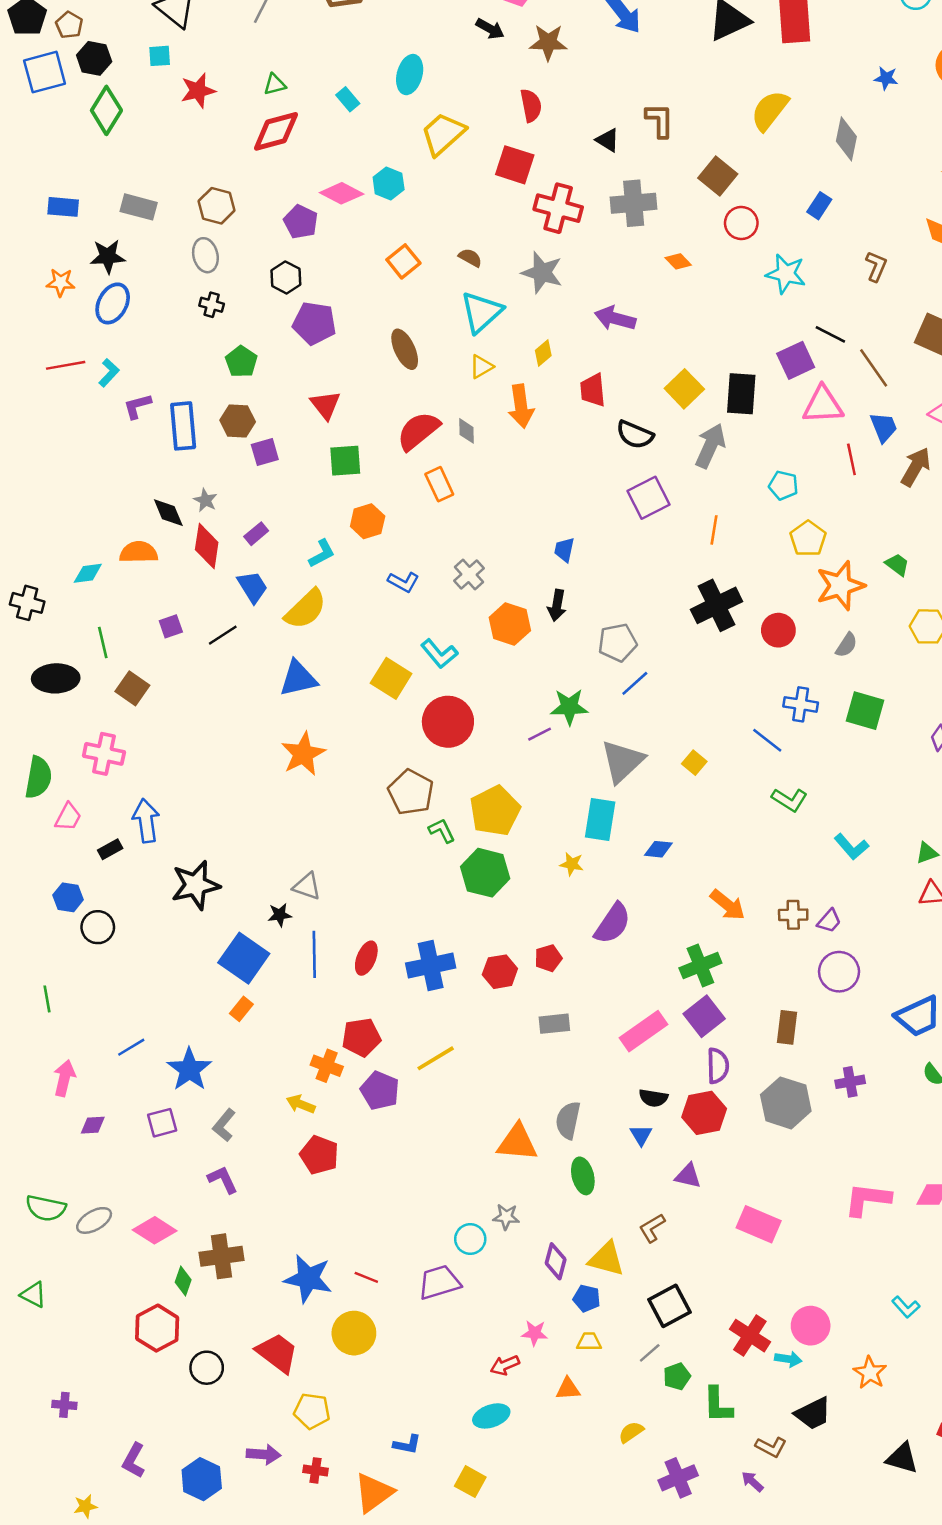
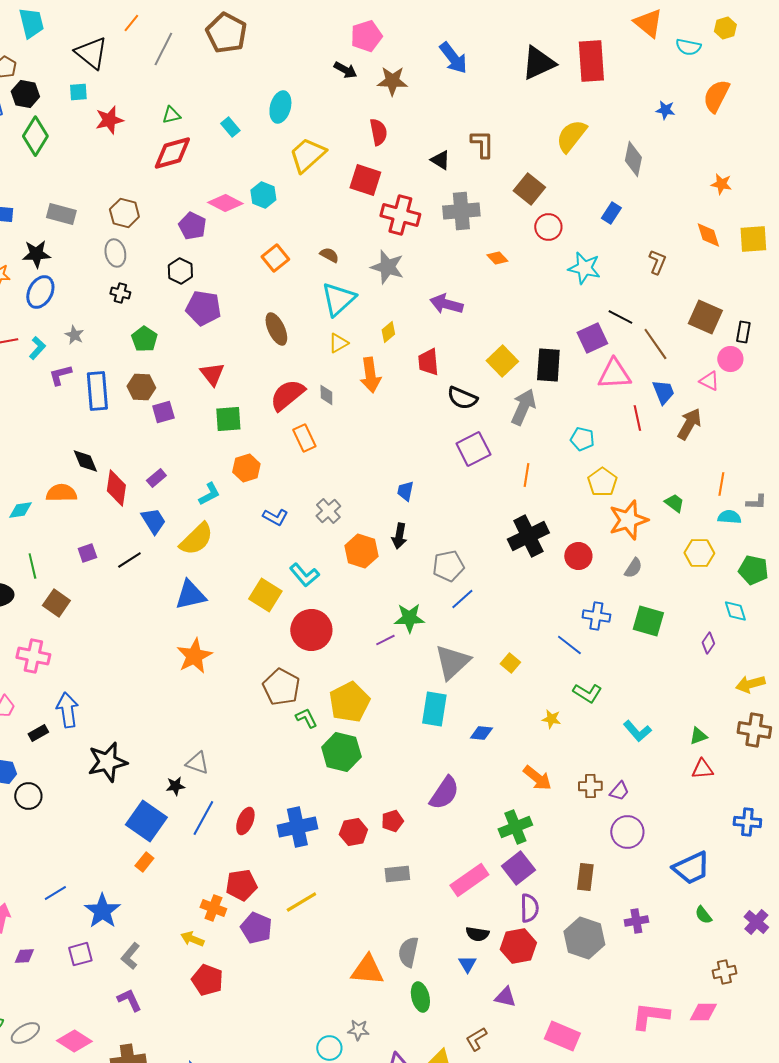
gray star: (205, 500) -> (74, 335), moved
yellow star: (572, 864) -> (551, 719), moved
blue line: (314, 954) -> (203, 818), turned 30

